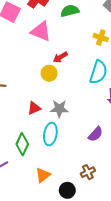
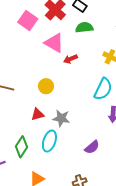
red arrow: (60, 57) -> (70, 59), moved
yellow circle: (49, 73) -> (46, 86), moved

